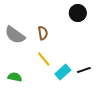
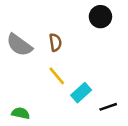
black line: (84, 70) -> (108, 107), moved
green semicircle: (15, 77) -> (21, 113), moved

